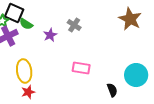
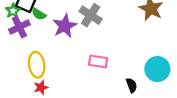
gray cross: (74, 25) -> (91, 15), size x1.5
purple star: (50, 35) -> (65, 26), size x1.6

